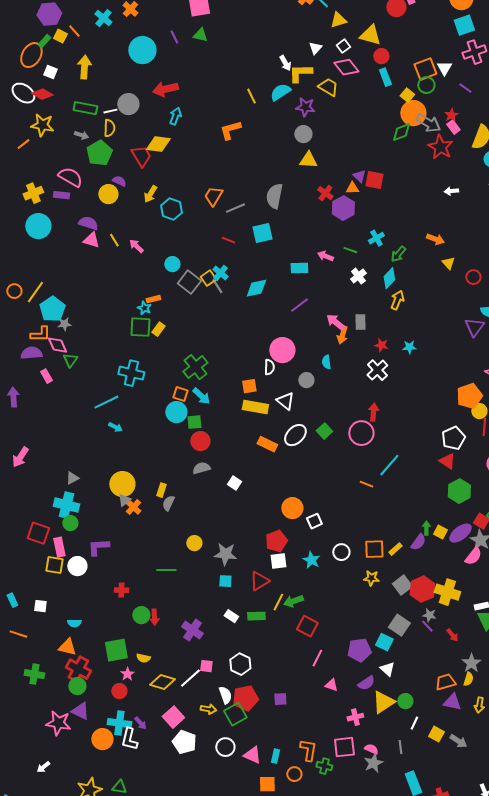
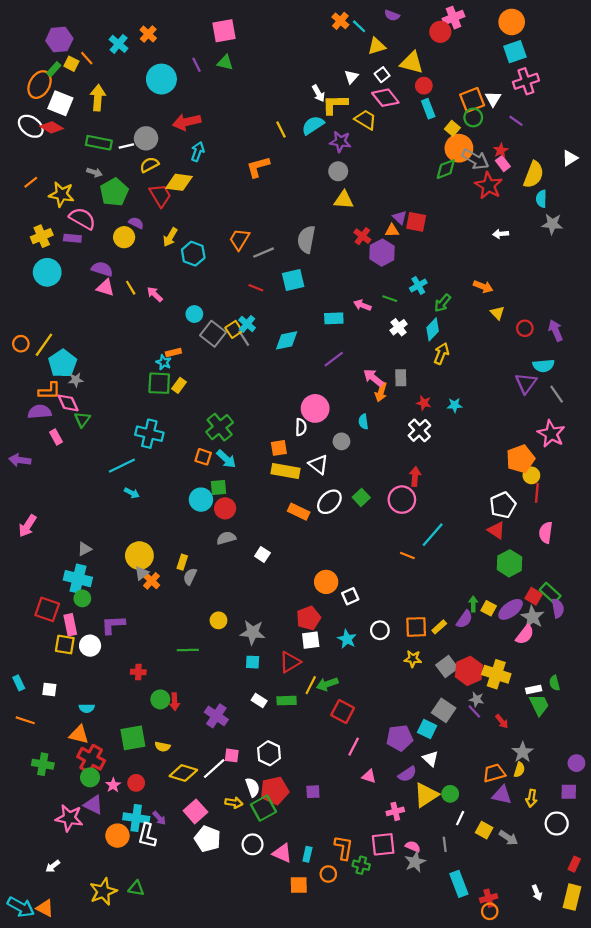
white square: (50, 72) -> (60, 103), size x1.6
yellow star: (42, 125) -> (61, 194), moved
yellow semicircle: (109, 128) -> (149, 165), moved, turned -120
purple arrow: (13, 397) -> (20, 460), turned -78
cyan circle: (176, 412) -> (201, 500), moved
pink star: (127, 674) -> (113, 785), moved

